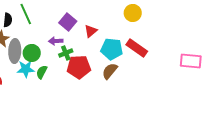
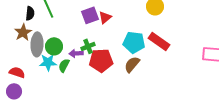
purple square: (68, 22) -> (90, 15), turned 30
red triangle: (91, 31) -> (105, 17), moved
purple arrow: (56, 41) -> (76, 53), moved

